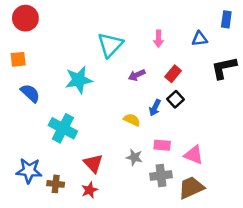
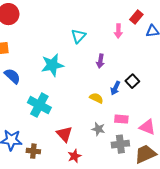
cyan triangle: (110, 45) -> (78, 36), size x0.7
red rectangle: (173, 74) -> (136, 17), moved
purple arrow: (137, 75) -> (100, 61), turned -56
red star: (90, 190) -> (74, 156), moved

